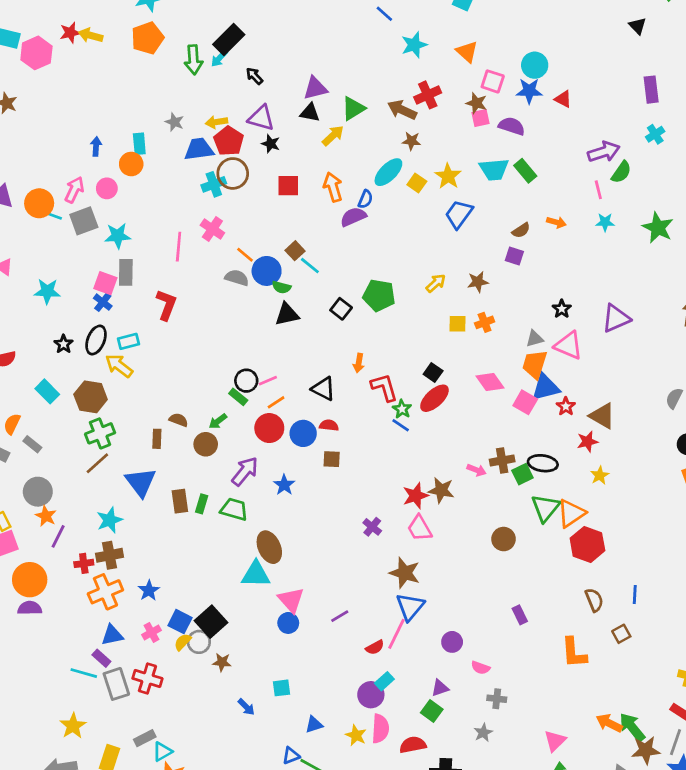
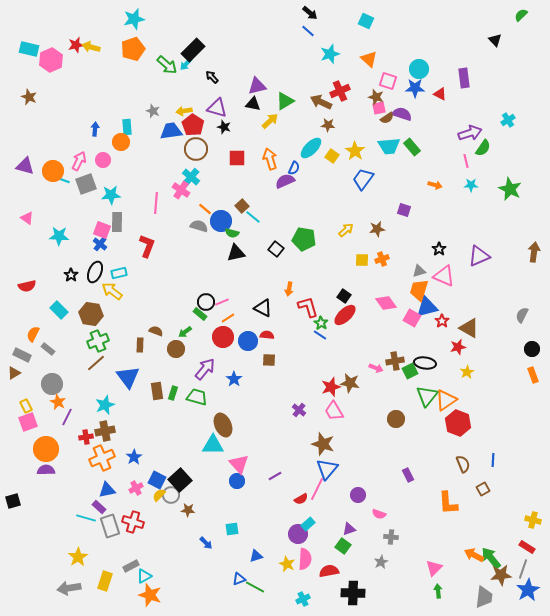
green arrow: (193, 60) -> (167, 65), turned -45
purple rectangle: (651, 90) -> (464, 78), moved
cyan cross: (214, 184) -> (191, 177), moved, turned -30
brown semicircle: (521, 230) -> (387, 118), moved

